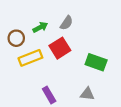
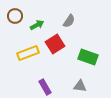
gray semicircle: (67, 23) -> (69, 21), moved
brown circle: (16, 38) -> (15, 16), moved

